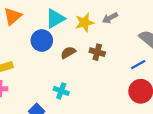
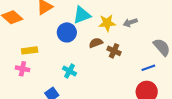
brown semicircle: (68, 53) -> (96, 43), moved
cyan cross: (61, 91) -> (70, 71), moved

